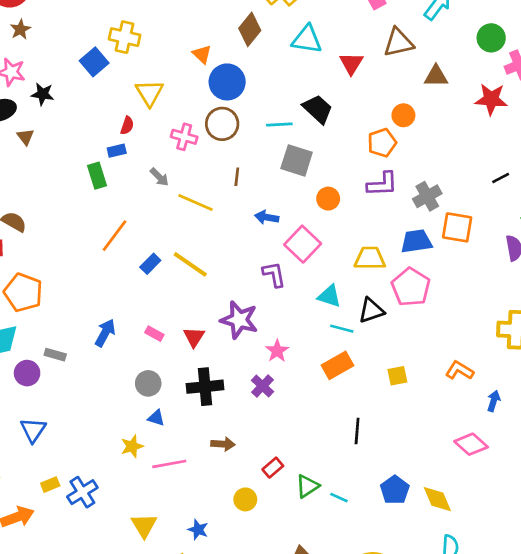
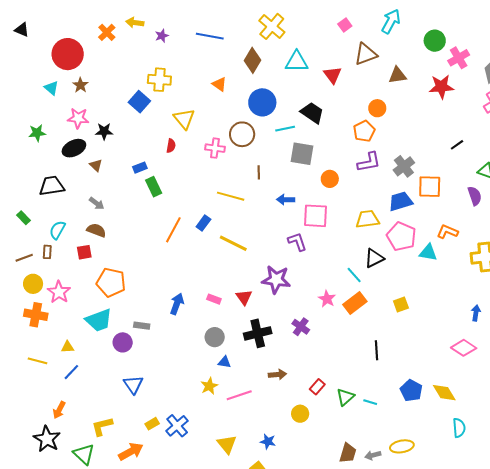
blue circle: (227, 82) -> (262, 102), moved
blue rectangle: (117, 151) -> (140, 168), moved
gray arrow: (159, 177) -> (97, 203), moved
pink square: (303, 244) -> (316, 216), turned -32
blue rectangle: (150, 264) -> (203, 223), moved
cyan triangle: (329, 296) -> (428, 253), moved
cyan line: (342, 329) -> (354, 275), turned 42
pink star: (277, 351) -> (327, 299), moved
orange L-shape: (460, 370) -> (447, 232), moved

